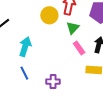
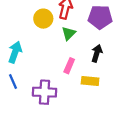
pink rectangle: (79, 48) -> (69, 66), moved, turned 56
purple cross: (53, 82) -> (45, 92), size x1.5

